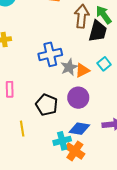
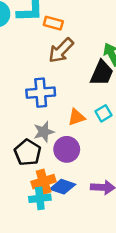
brown arrow: (82, 16) -> (61, 50), moved, turned -150
gray star: (69, 67) -> (44, 132), moved
orange cross: (75, 151) -> (44, 182), moved, turned 30

